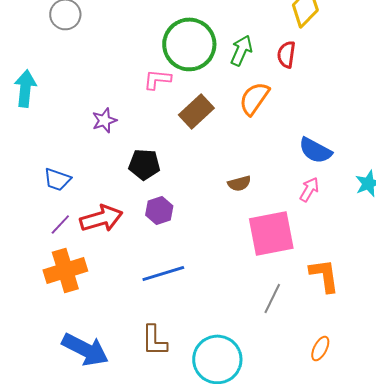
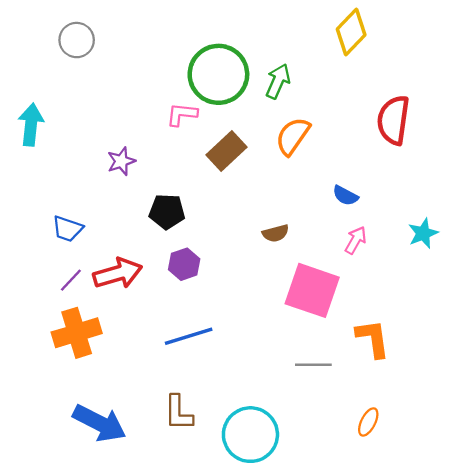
red semicircle: (286, 54) -> (393, 120), moved, size x1.6
blue semicircle: (315, 150) -> (345, 196), moved, size x0.7
pink square: (271, 233) -> (312, 290), turned 30
gray line: (272, 298) -> (313, 365), turned 64

